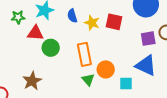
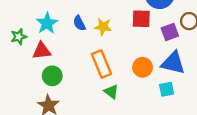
red square: (114, 22) -> (141, 19), moved
green circle: (51, 48) -> (52, 76), moved
orange circle: (106, 69) -> (143, 67), moved
cyan square: (126, 83) -> (167, 89), moved

